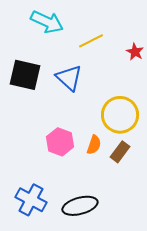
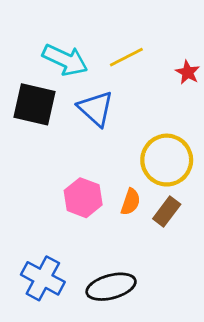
cyan arrow: (47, 22) -> (65, 60), moved

